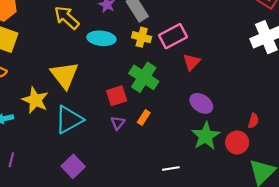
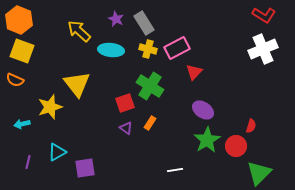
yellow star: (35, 100) -> (50, 107), turned 30
cyan triangle: (69, 120) -> (57, 152), moved, size x0.7
purple triangle: (118, 123) -> (126, 128), turned -32
purple square: (73, 166) -> (85, 168), turned 35

